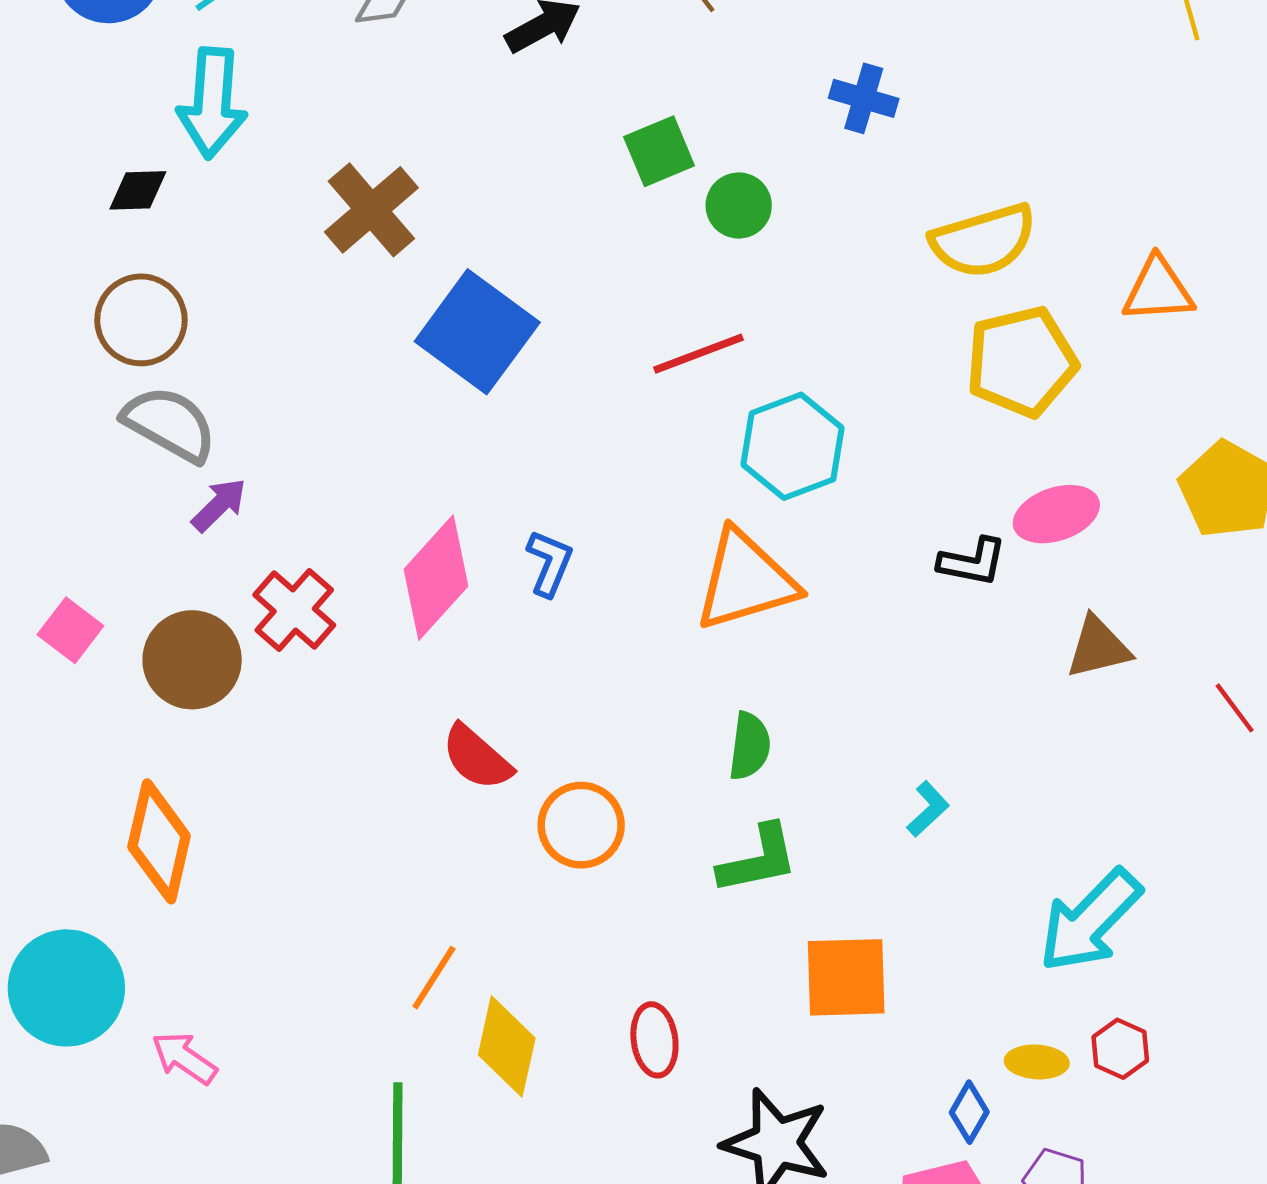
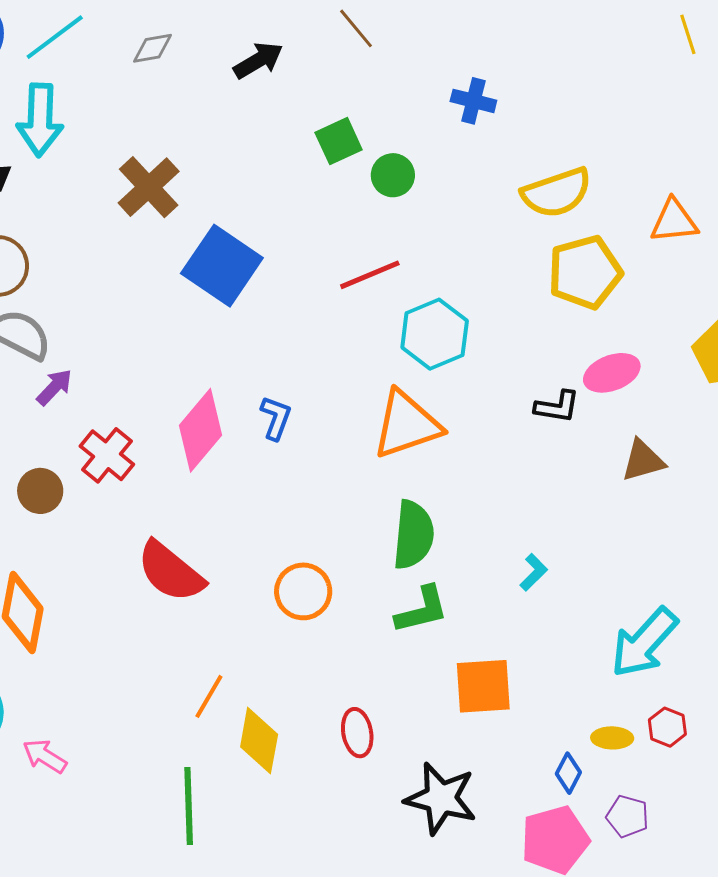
brown circle: (192, 660) -> (40, 491), size x0.7
green semicircle: (750, 746) -> (413, 535), size x1.5
red semicircle: (477, 757) -> (171, 572), moved, size x1.4

